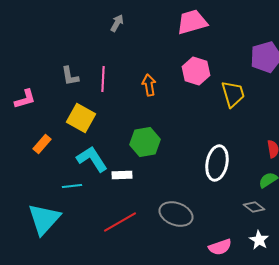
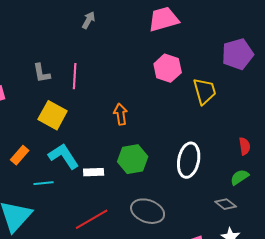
orange arrow: (149, 85) -> (121, 114), moved
green hexagon: (145, 142) -> (133, 159), moved
orange rectangle: (42, 144) -> (20, 155), moved

